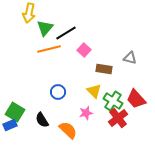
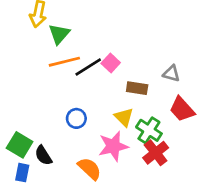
black line: (66, 33) -> (88, 67), moved
red trapezoid: (136, 99) -> (182, 109), moved
pink star: (86, 113) -> (113, 146), size x1.6
black semicircle: (42, 120) -> (43, 155), moved
blue rectangle: (10, 125) -> (22, 173), moved, turned -56

